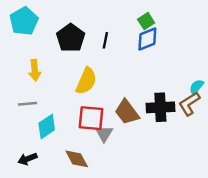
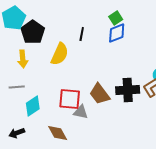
black pentagon: (71, 38) -> (33, 32), moved
yellow semicircle: (86, 81) -> (60, 54), moved
gray triangle: (104, 134) -> (81, 112), turned -49

